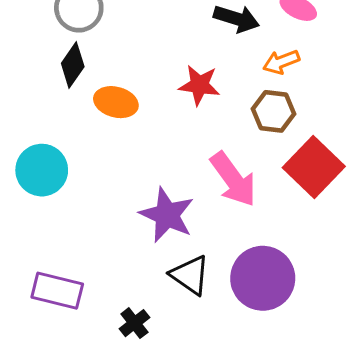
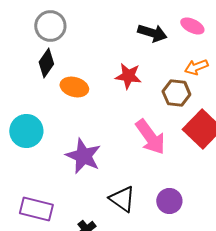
orange arrow: (281, 62) -> (196, 67), moved
purple star: (167, 215) -> (83, 156), moved
purple circle: (263, 278) -> (169, 201), size x0.6

